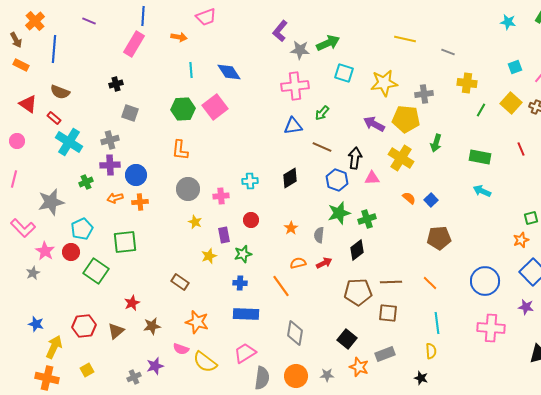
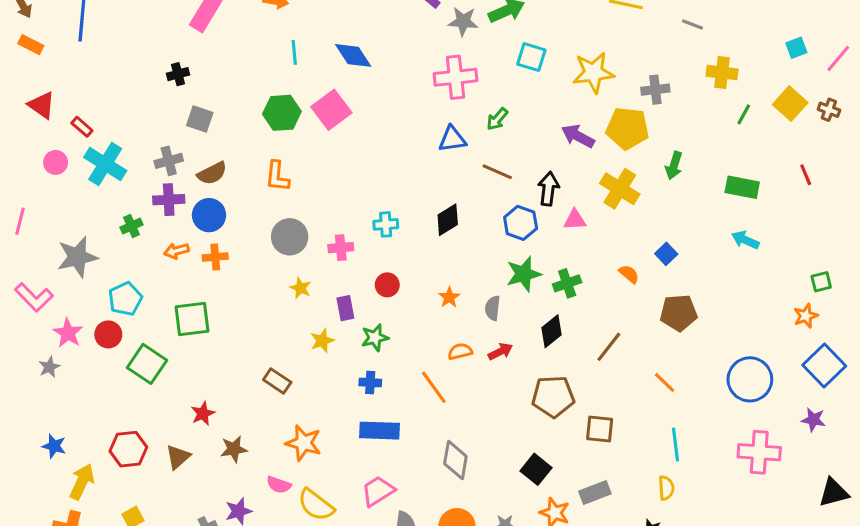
brown semicircle: (60, 92) -> (212, 173), moved, turned -48
pink circle: (17, 141) -> (56, 162), moved
orange semicircle: (409, 198) -> (629, 274), moved
brown line: (391, 282) -> (609, 347), moved, turned -50

